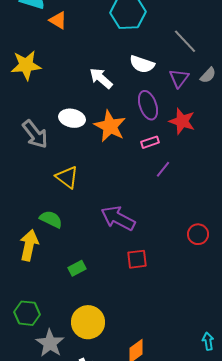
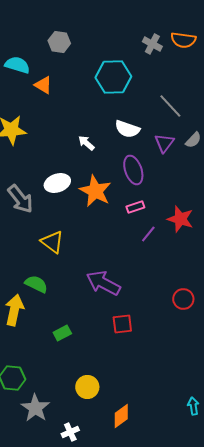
white arrow: (101, 78) -> (86, 143), size x0.7
white ellipse: (72, 118) -> (57, 183), turned -30
red star: (182, 121) -> (180, 219), moved
yellow circle: (88, 322) -> (87, 387), moved, size x0.7

